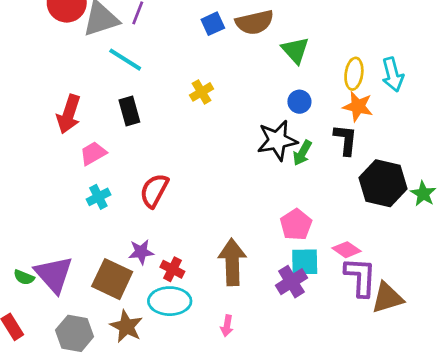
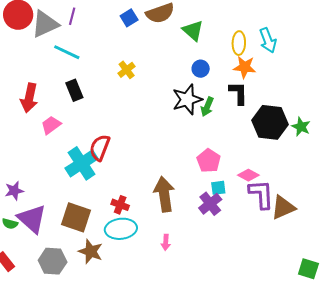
cyan cross: (98, 197) -> (82, 163), moved, size x1.8
purple star: (141, 252) -> (14, 191), moved
cyan square: (305, 262) -> (218, 188), size x0.7

